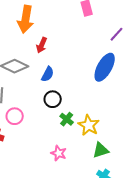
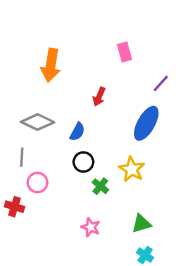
red arrow: (42, 45) -> (99, 97), moved
yellow star: (89, 125) -> (132, 169), moved

